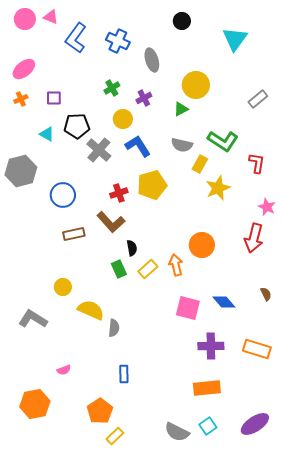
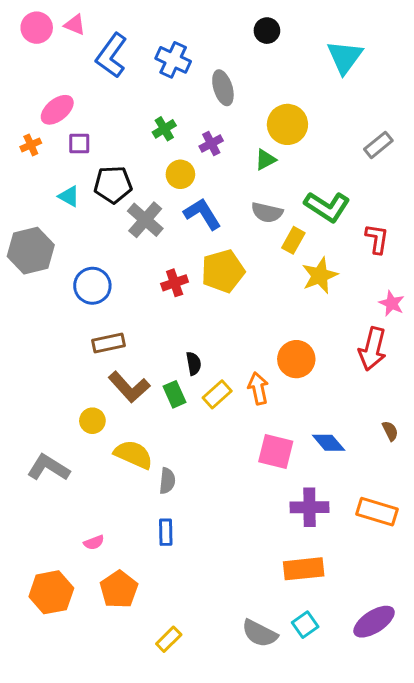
pink ellipse: (24, 69) -> (57, 110), moved
brown L-shape: (111, 222) -> (129, 387), moved
blue rectangle: (124, 374) -> (166, 532), moved
orange pentagon: (100, 411) -> (119, 589), moved

